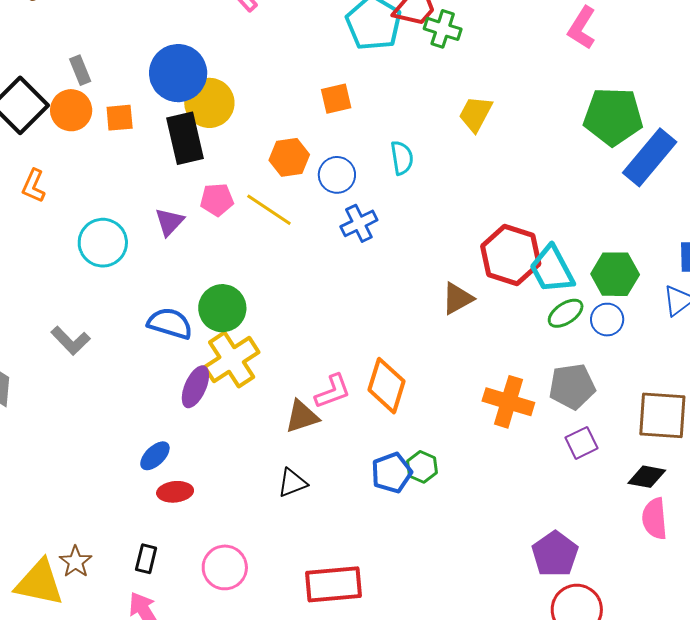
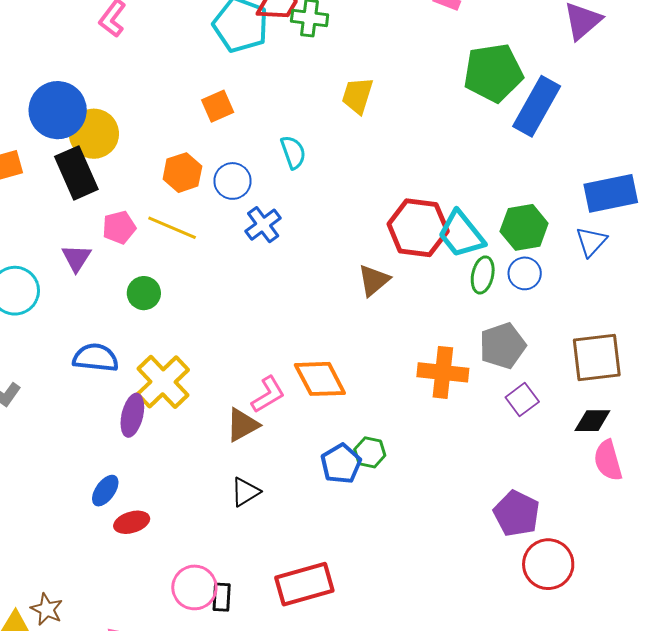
green circle: (222, 308) -> (144, 293), moved, size x0.7
green ellipse: (566, 313) -> (483, 275), turned -33
orange diamond: (386, 386) -> (320, 379), turned -34
black rectangle: (146, 559) -> (222, 597), moved

